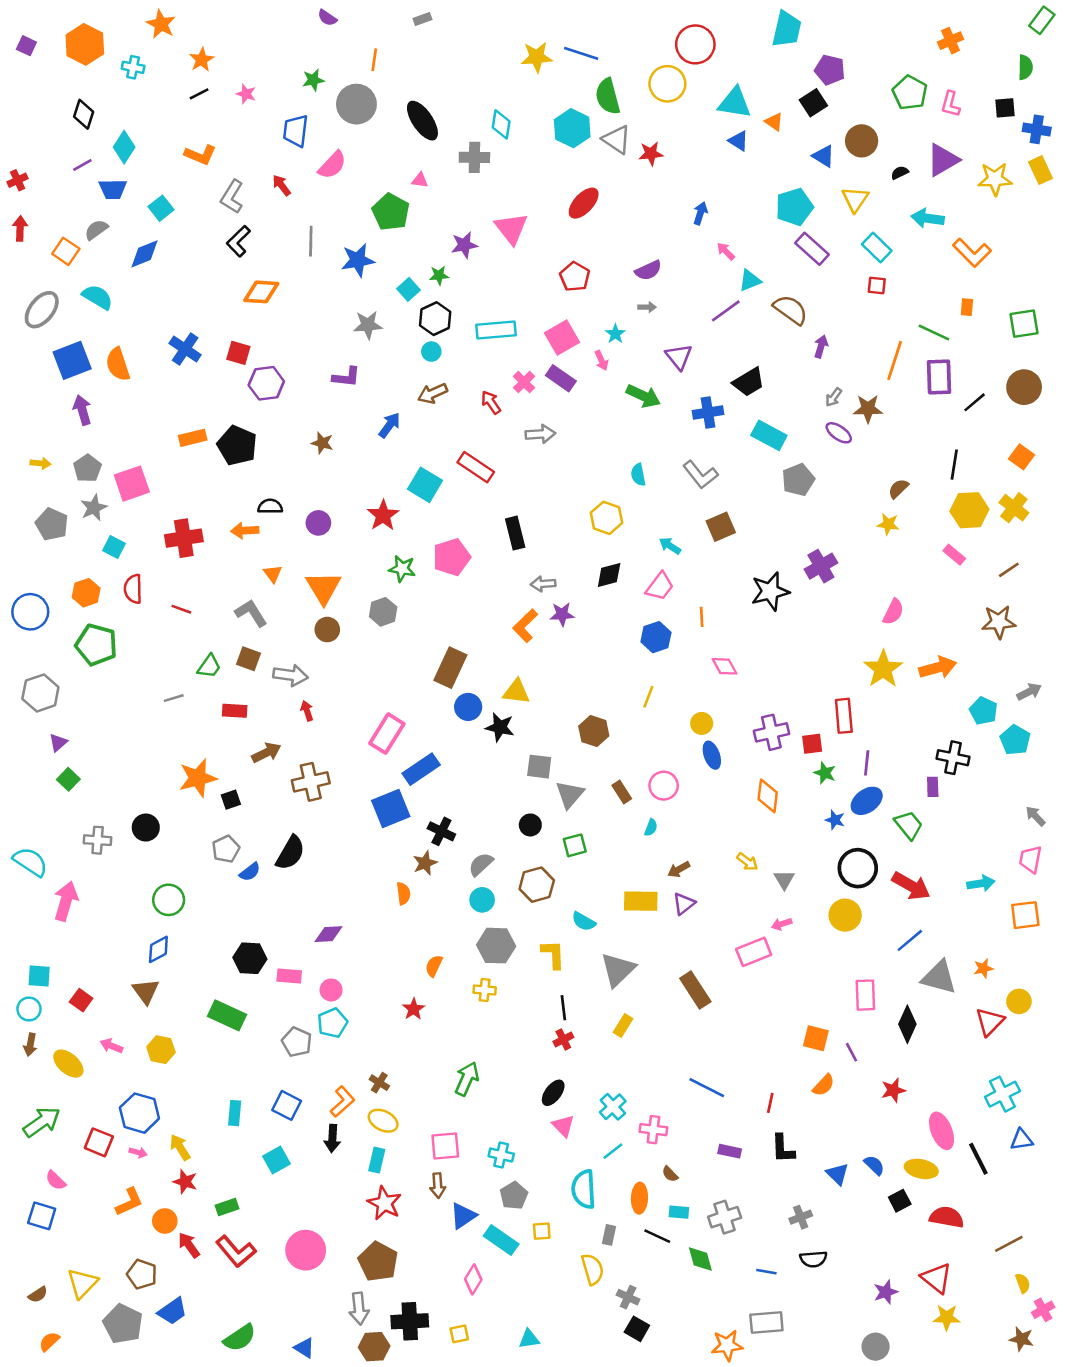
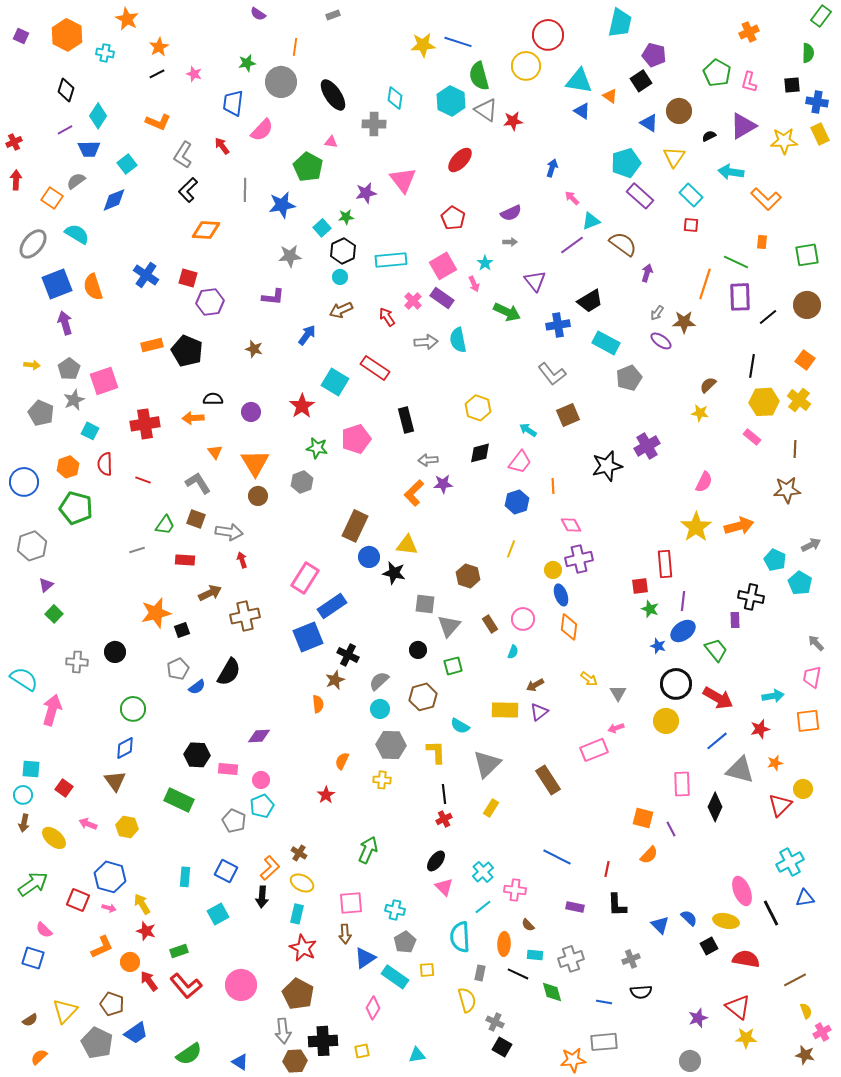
cyan semicircle: (638, 475) -> (458, 340), moved, size x1.4
brown line: (1009, 570) -> (795, 449), turned -54
purple cross: (771, 732) -> (579, 559), moved
orange diamond: (768, 796) -> (569, 627), moved
red star: (893, 1090) -> (760, 729), moved

